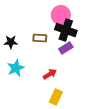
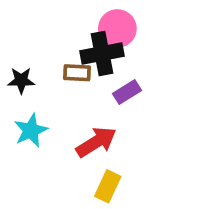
black cross: (66, 30) -> (102, 54), moved, turned -30
red arrow: (50, 74) -> (96, 142), size x1.5

